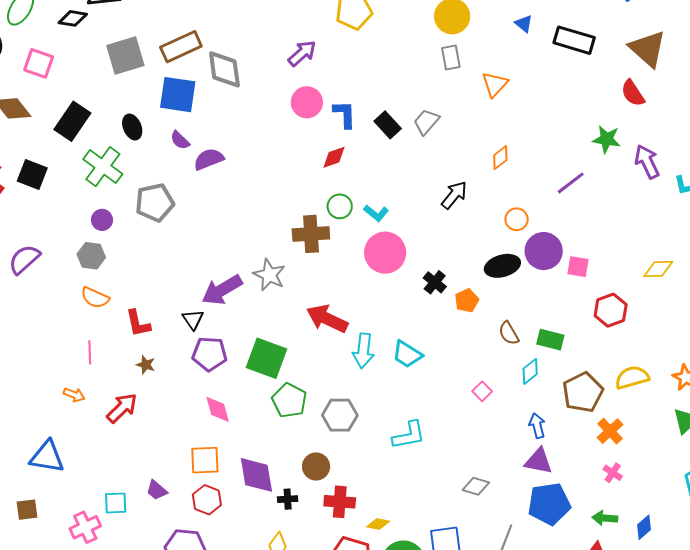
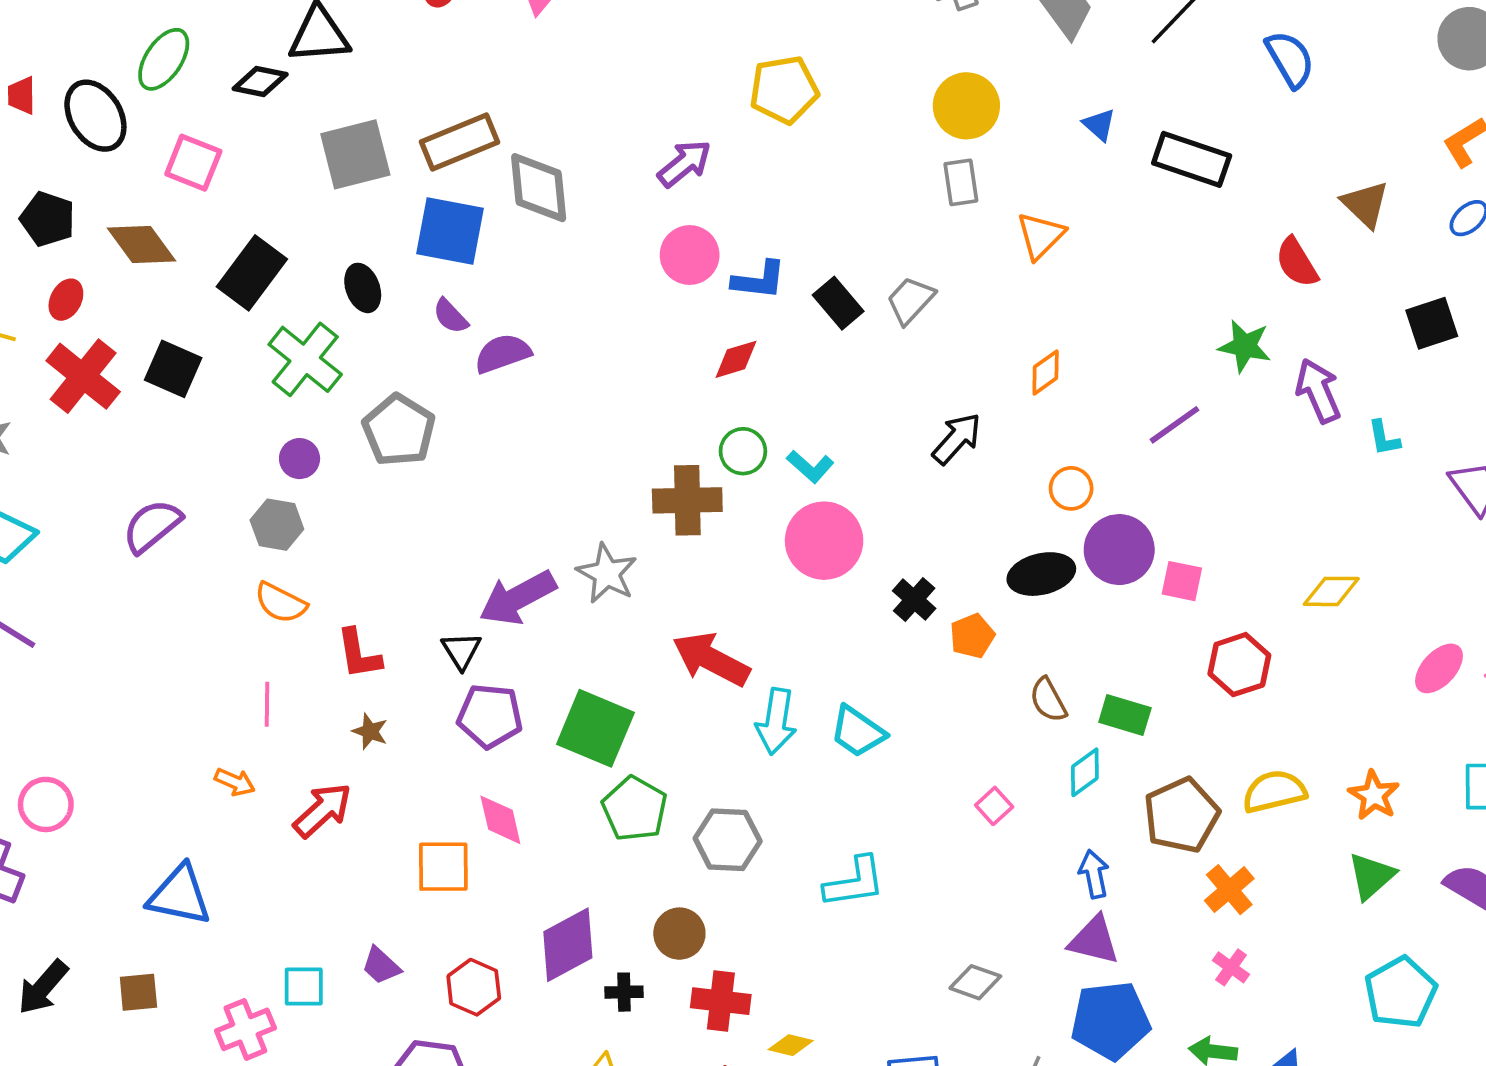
brown triangle: (648, 49) -> (1365, 204), moved, size x0.7
blue L-shape: (345, 114) -> (759, 280), turned 96
gray pentagon: (155, 203) -> (399, 430), turned -30
orange square: (205, 460) -> (443, 867), moved
purple diamond: (256, 475) -> (568, 945), turned 69

